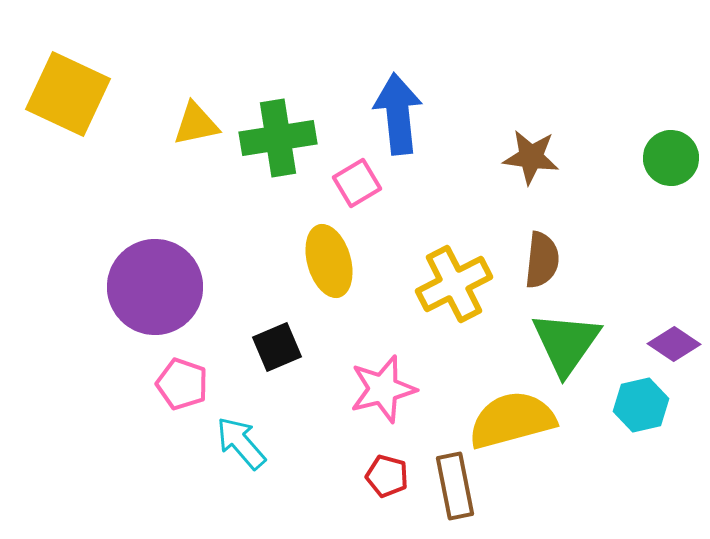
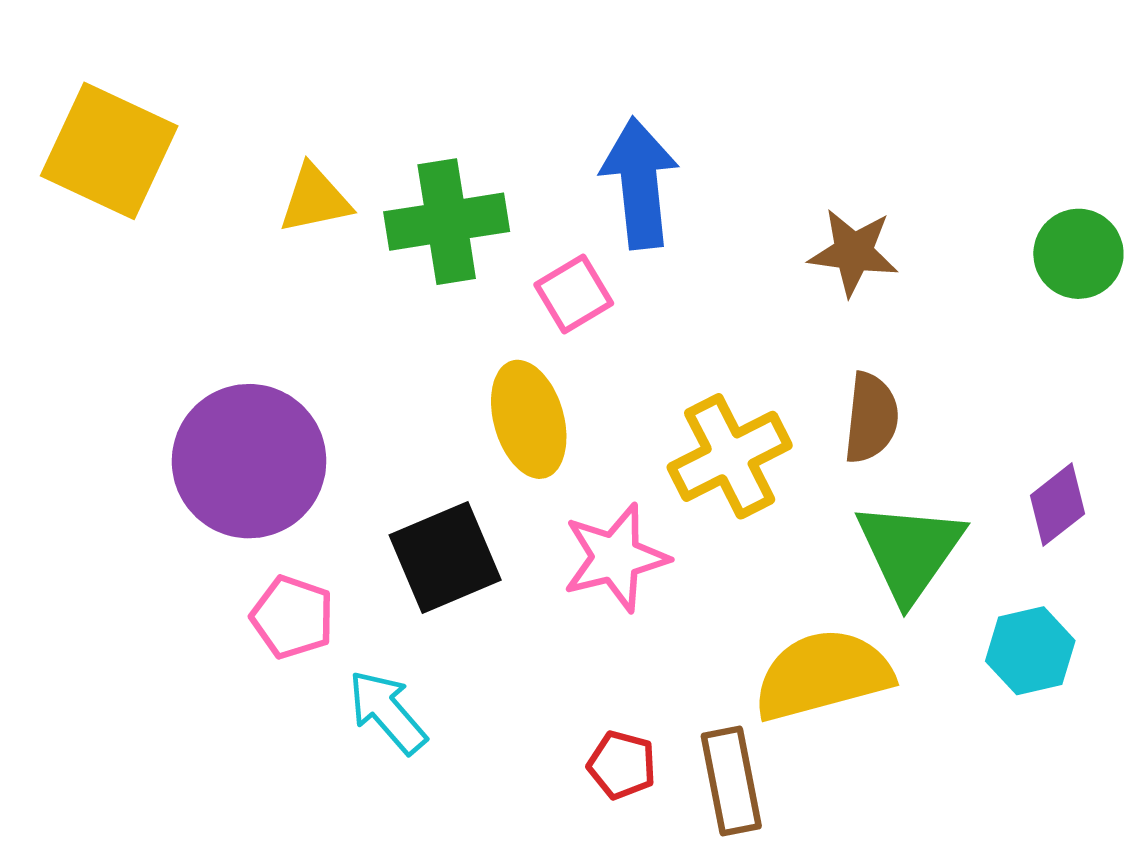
purple diamond: (674, 344) -> (1058, 505), moved, turned -72
black square: (277, 347) -> (445, 558), size x1.4
pink star: (383, 389) -> (616, 558), moved

